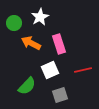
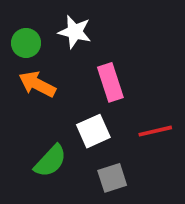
white star: (40, 17) -> (75, 32), turned -30
orange arrow: (31, 43) -> (37, 84), moved

